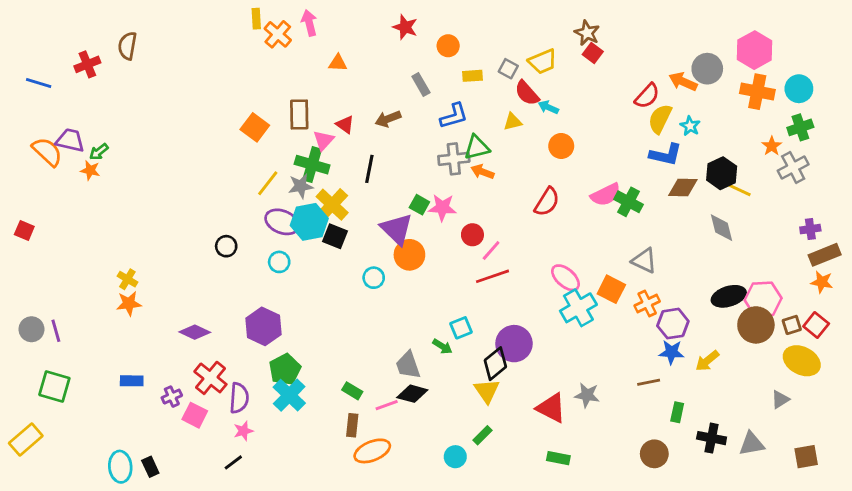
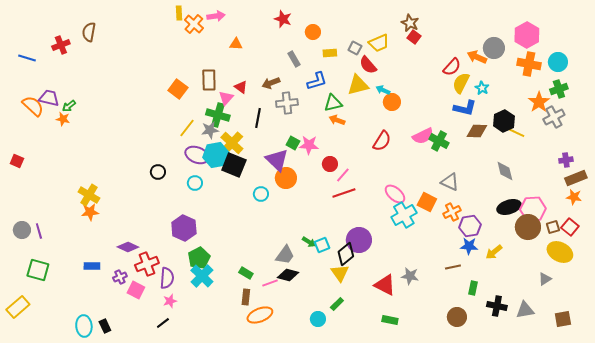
pink arrow: (309, 23) -> (216, 16), turned 96
cyan arrow: (548, 107) -> (383, 90), moved
yellow triangle: (513, 122) -> (358, 85), size x1.6
orange star: (772, 146) -> (539, 102), size x1.5
gray cross: (454, 159) -> (287, 103), moved
gray diamond: (722, 228) -> (505, 171), moved
black square: (335, 236) -> (234, 165), size x1.4
yellow cross: (127, 279) -> (89, 195), size x1.5
cyan square: (461, 328) -> (322, 245), moved
purple diamond: (195, 332) -> (128, 247), moved
gray trapezoid: (408, 365) -> (285, 255), turned -125
red cross: (210, 378) -> (147, 264), turned 30

